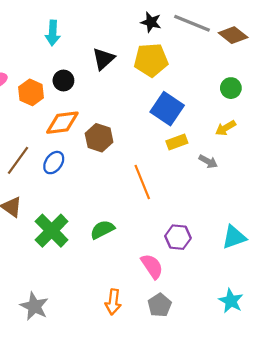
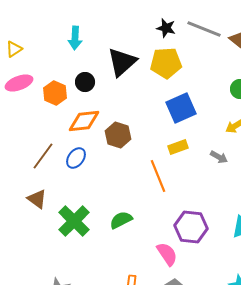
black triangle: (103, 59) -> (122, 62), size x1.4
blue square: (167, 109) -> (181, 108), turned 32
yellow rectangle: (177, 142) -> (178, 147), moved
purple hexagon: (178, 237) -> (191, 227), size x1.4

